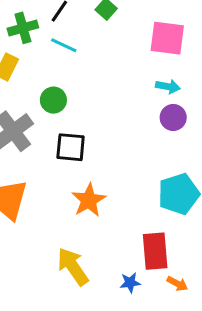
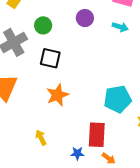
purple circle: (173, 118) -> (85, 18), moved
yellow arrow: (73, 267) -> (41, 138), size x0.6

